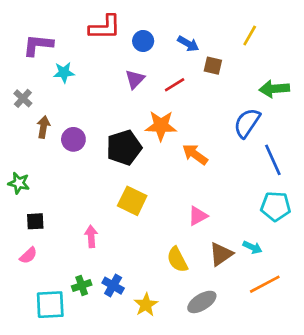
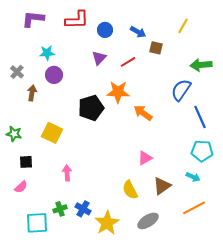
purple L-shape: (38, 45) -> (33, 19), moved
purple circle: (73, 139) -> (54, 75), moved
yellow square: (132, 201) -> (52, 133), moved
cyan arrow: (252, 247) -> (193, 177), moved
yellow star: (146, 305) -> (107, 223), size x1.4

